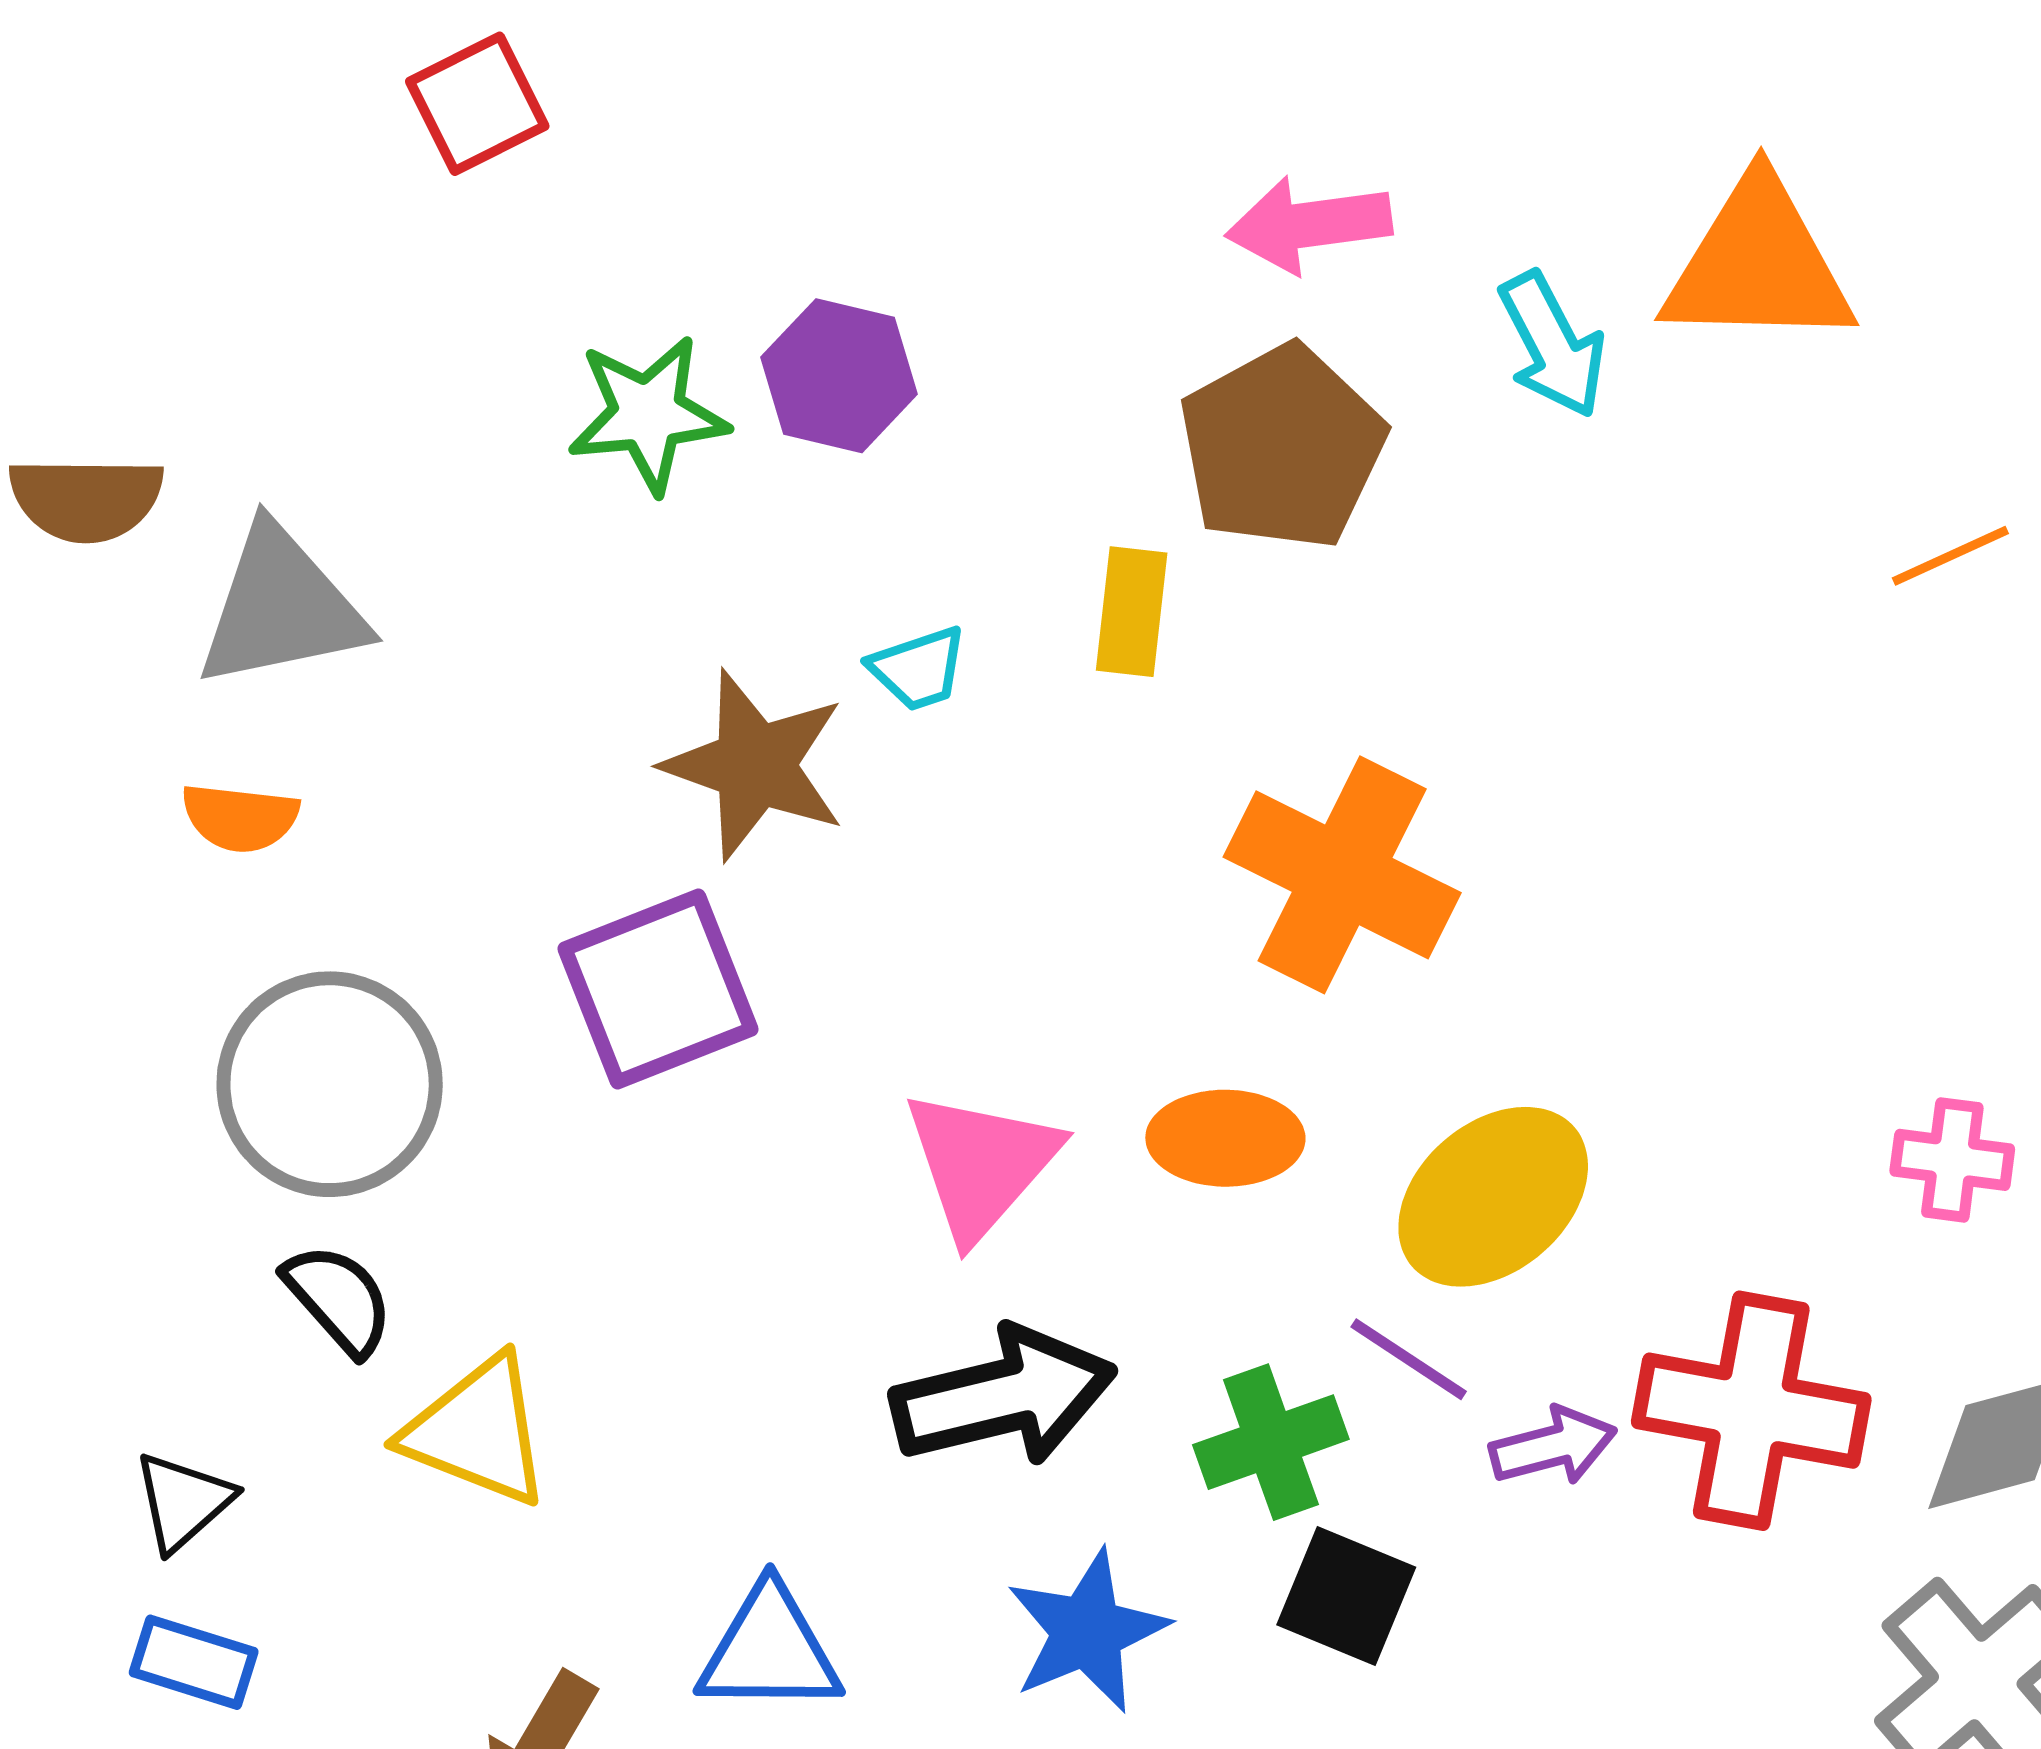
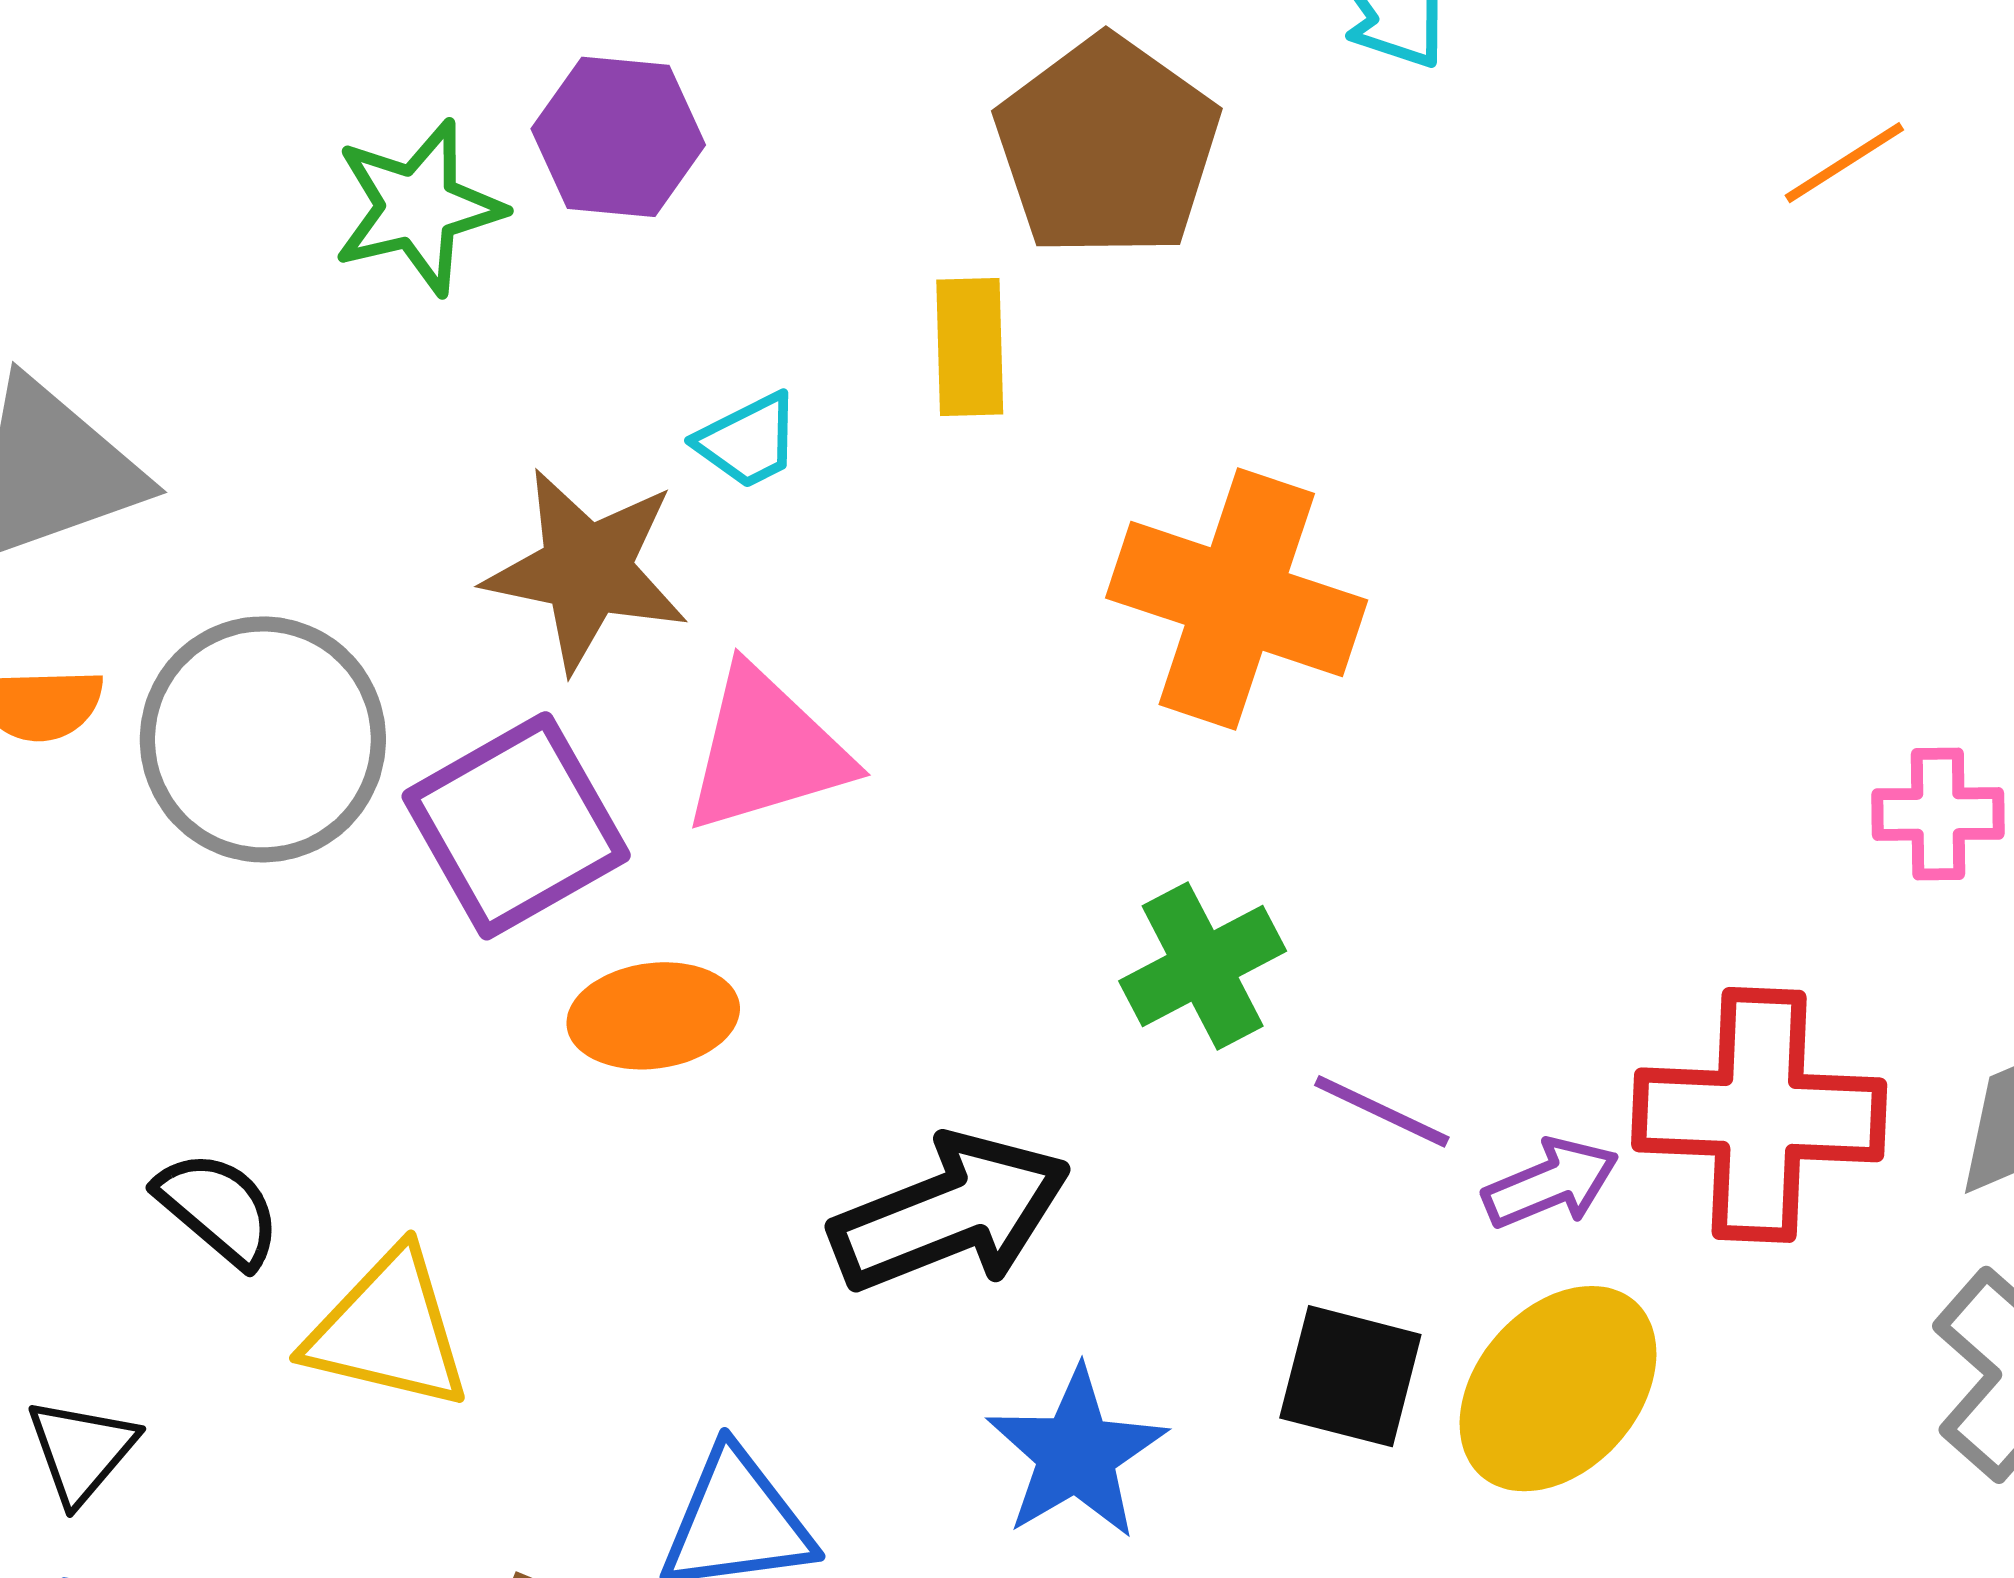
gray circle: (330, 1084) -> (263, 739), moved
orange ellipse: (1225, 1138) -> (653, 1016), moved
pink triangle: (981, 1164) -> (766, 750), moved, turned 40
yellow ellipse: (1493, 1197) -> (1558, 1389), moved
green cross: (1271, 1442) -> (1203, 966), moved

